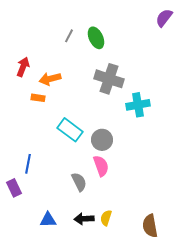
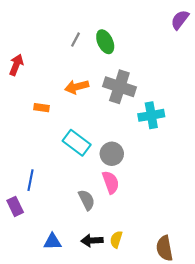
red arrow: (23, 67) -> (16, 65), moved
orange arrow: (50, 79) -> (77, 87), moved

